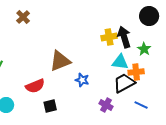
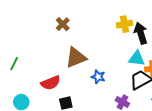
brown cross: (23, 17) -> (63, 24), moved
yellow cross: (109, 37) -> (125, 24), moved

